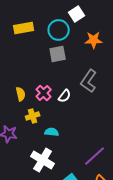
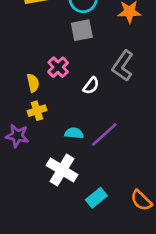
pink cross: (44, 93) -> (58, 67), moved
yellow cross: (33, 116) -> (37, 111), moved
purple line: (95, 156) -> (104, 134), moved

